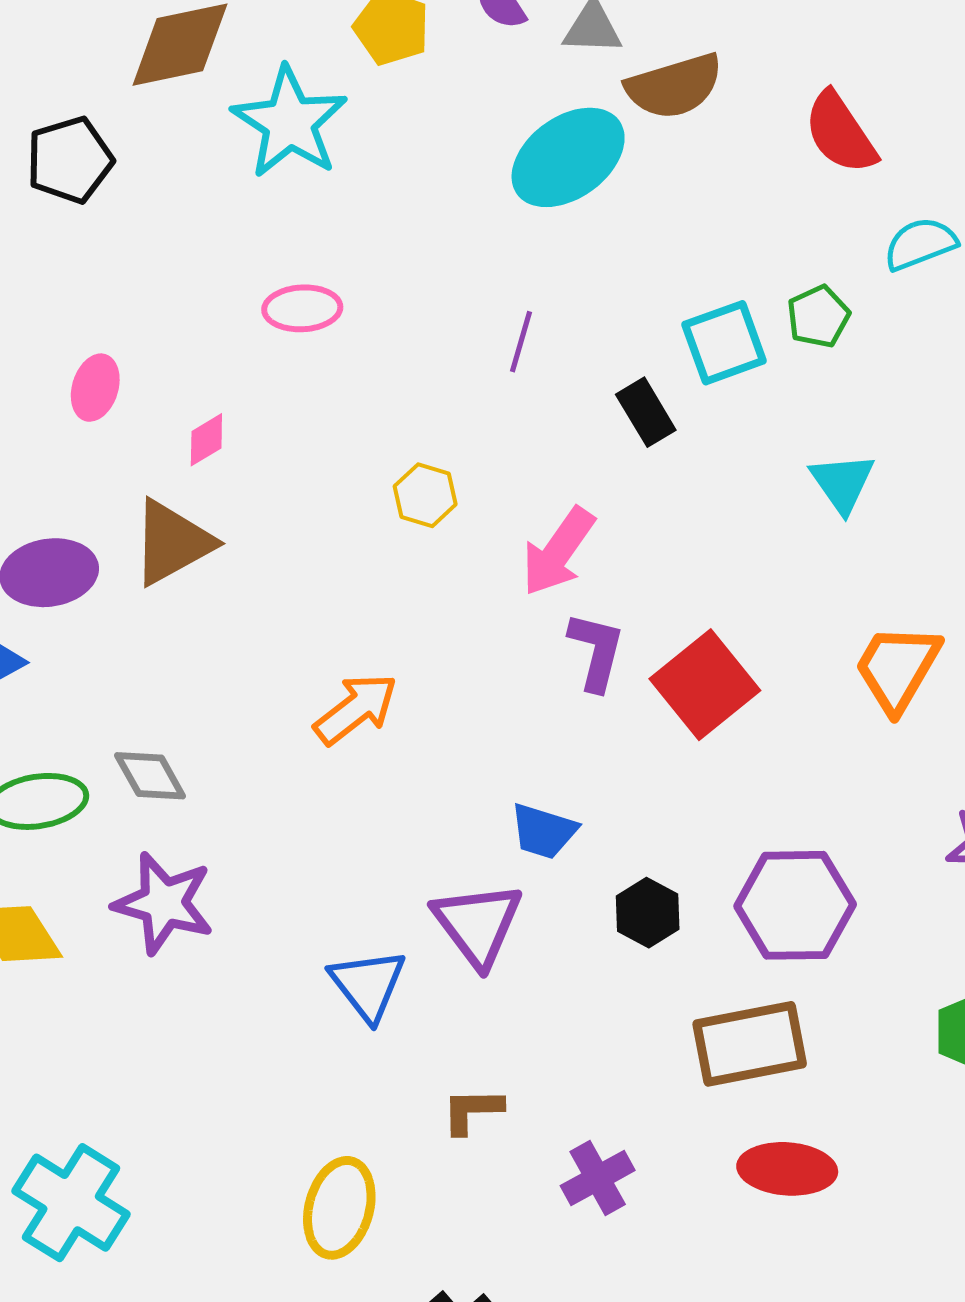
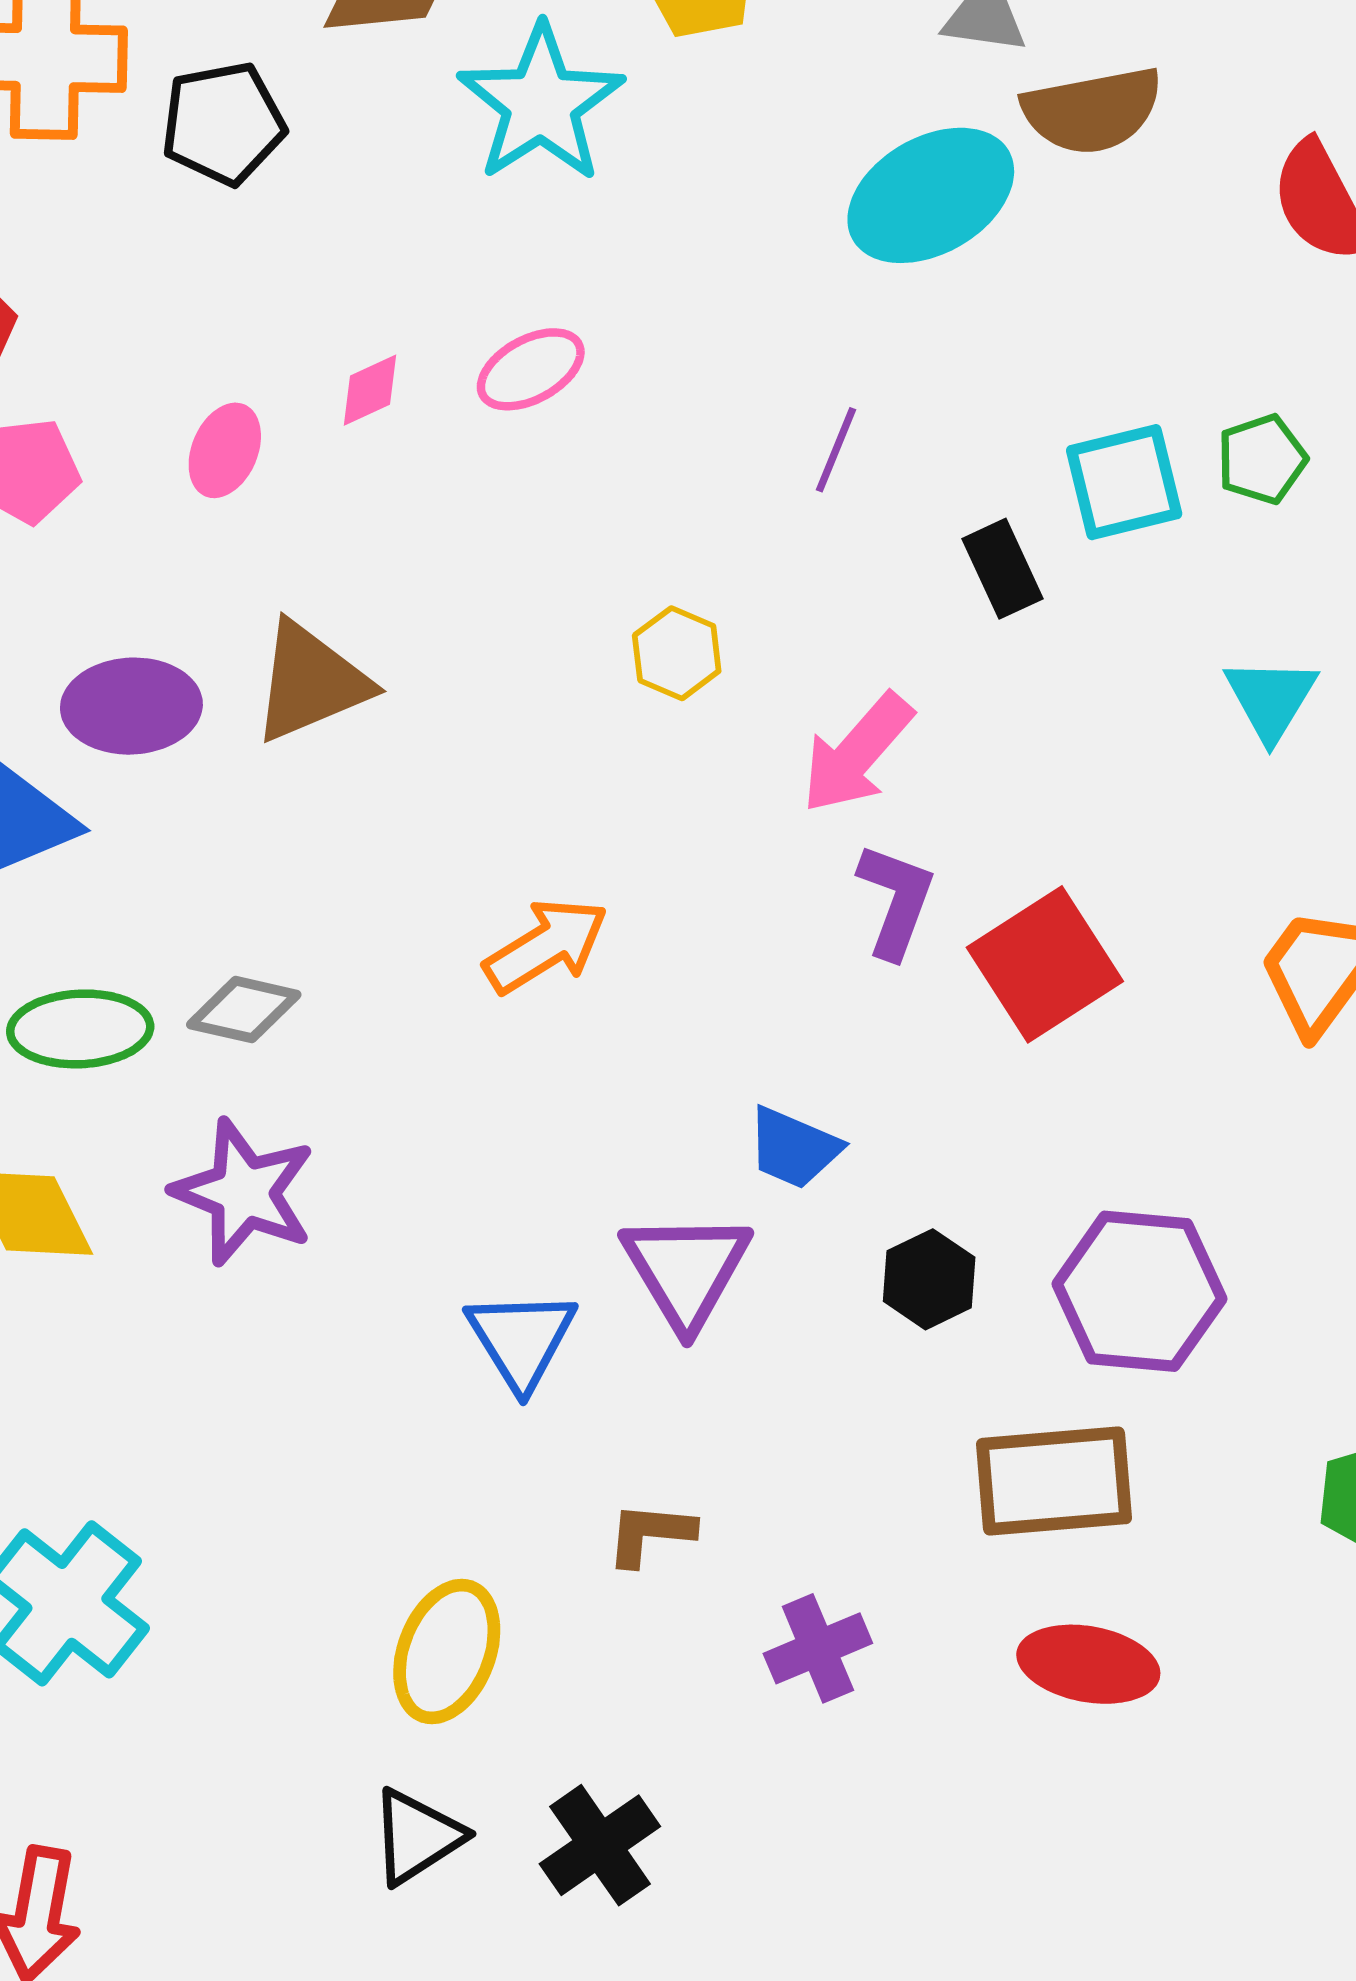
pink ellipse: (302, 308) -> (531, 369), turned -32
pink diamond: (206, 440) -> (370, 390), moved
gray diamond: (150, 776) -> (244, 1010), turned -54

